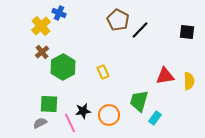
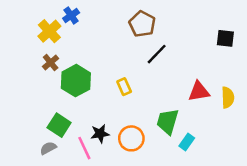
blue cross: (59, 13) -> (71, 16), turned 32
black line: (140, 30) -> (157, 54), moved
green square: (49, 104) -> (59, 125), turned 30

